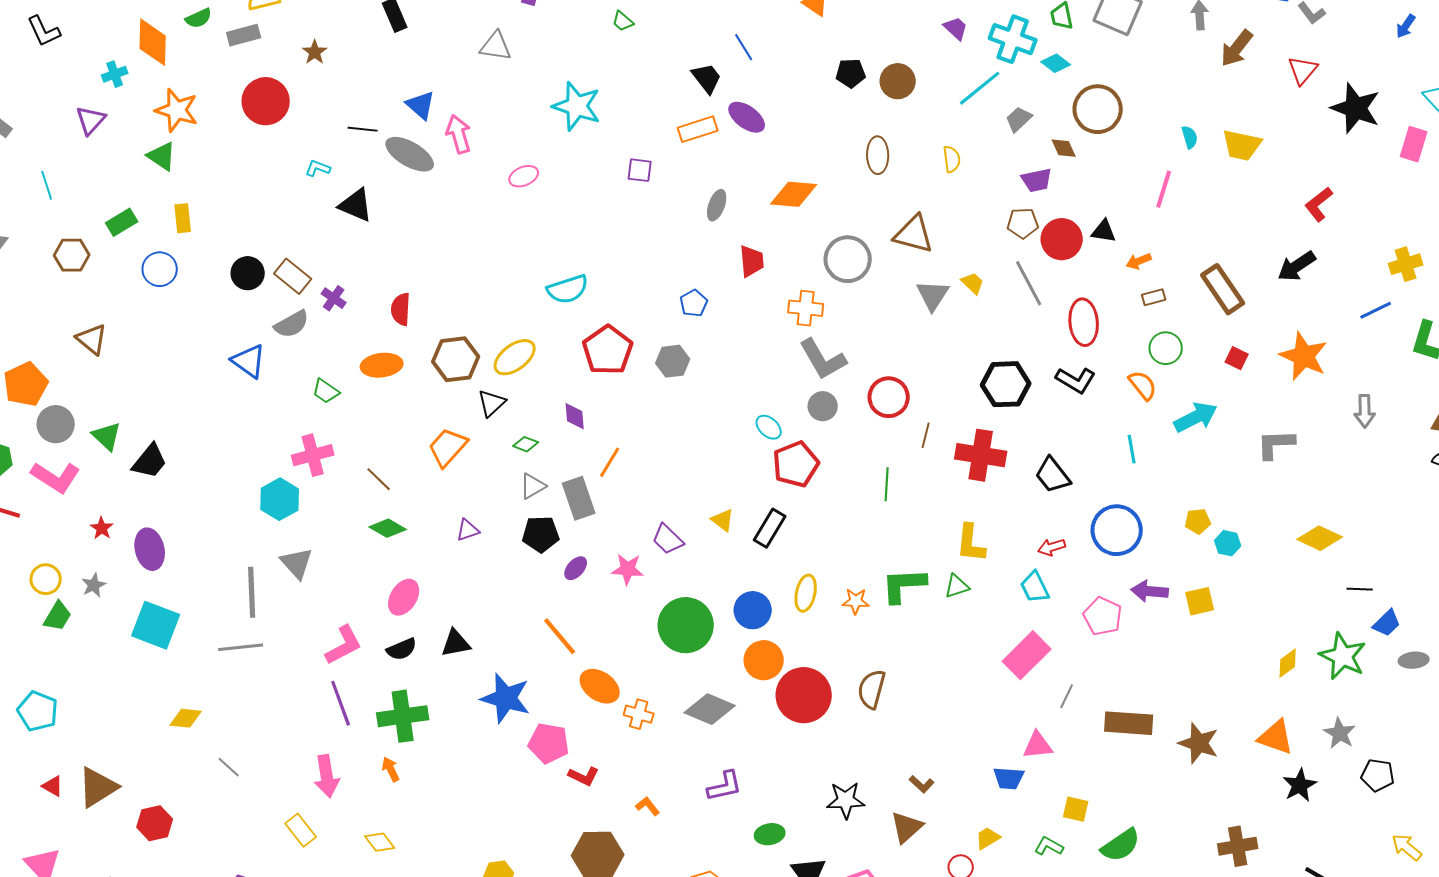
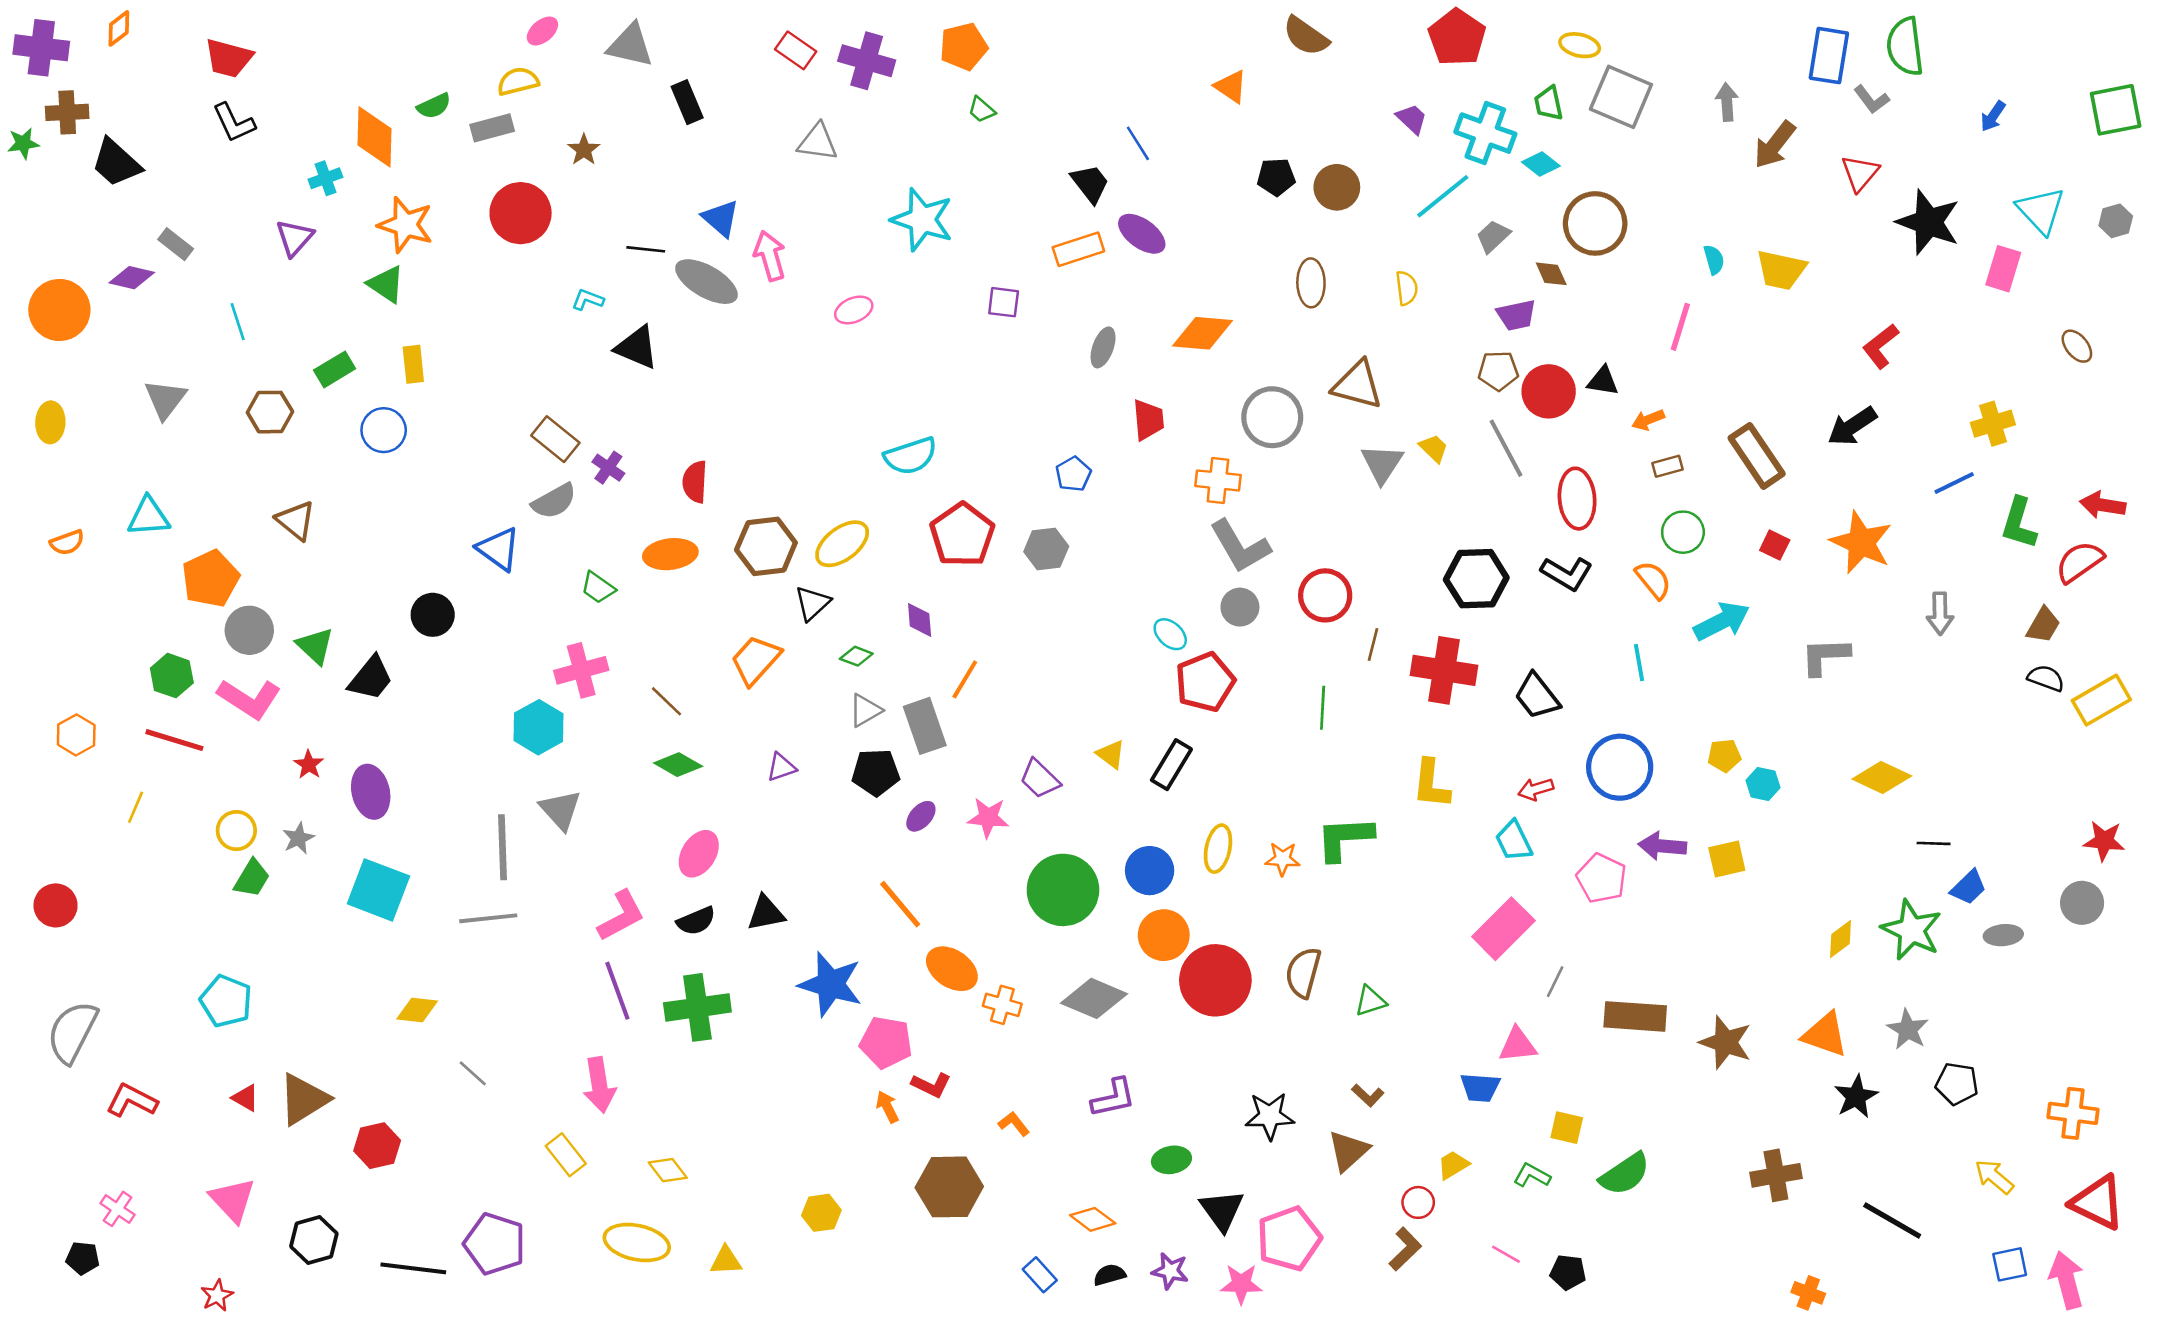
black circle: (248, 273) -> (433, 615), moved
green triangle: (957, 586) -> (1370, 1001), moved
orange arrow: (391, 769) -> (887, 1107), moved

